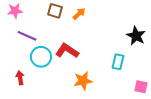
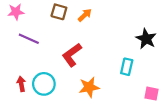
red L-shape: (67, 51) -> (72, 55), turned -70
cyan circle: (41, 57) -> (44, 84), moved

